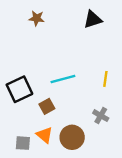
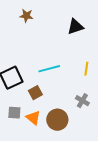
black triangle: (93, 19) -> (75, 27), moved
gray square: (23, 143) -> (14, 113), moved

